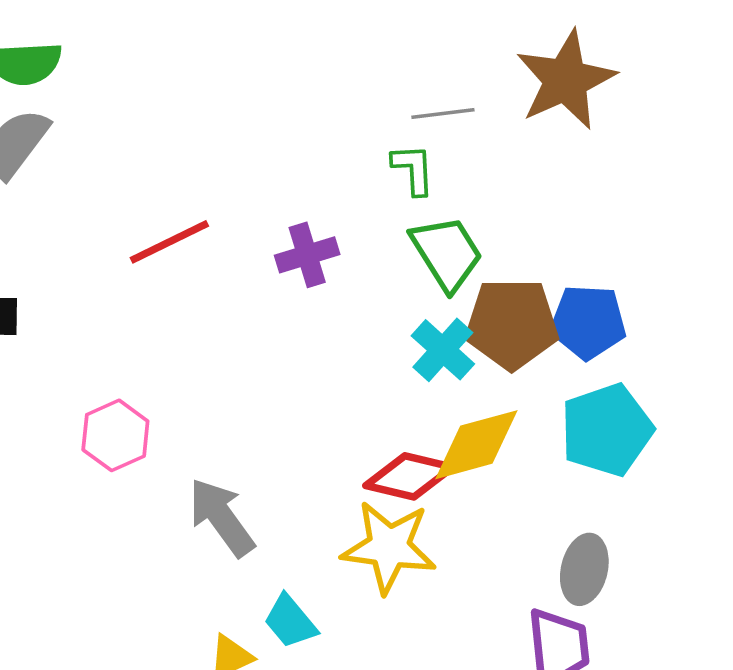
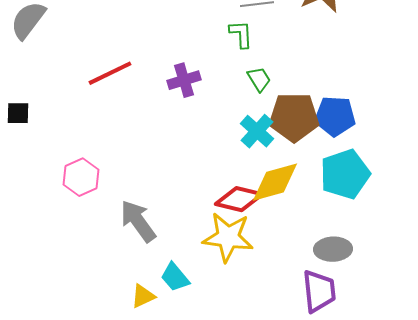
green trapezoid: (447, 253) -> (259, 79), size x0.6
gray ellipse: (584, 569) -> (333, 249), turned 75

